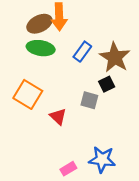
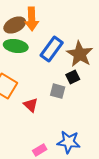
blue rectangle: (82, 52) -> (52, 49), size x1.4

